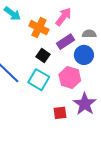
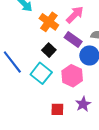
purple rectangle: (65, 42) -> (73, 40), turned 60
purple star: (85, 104) -> (83, 104), size x0.7

